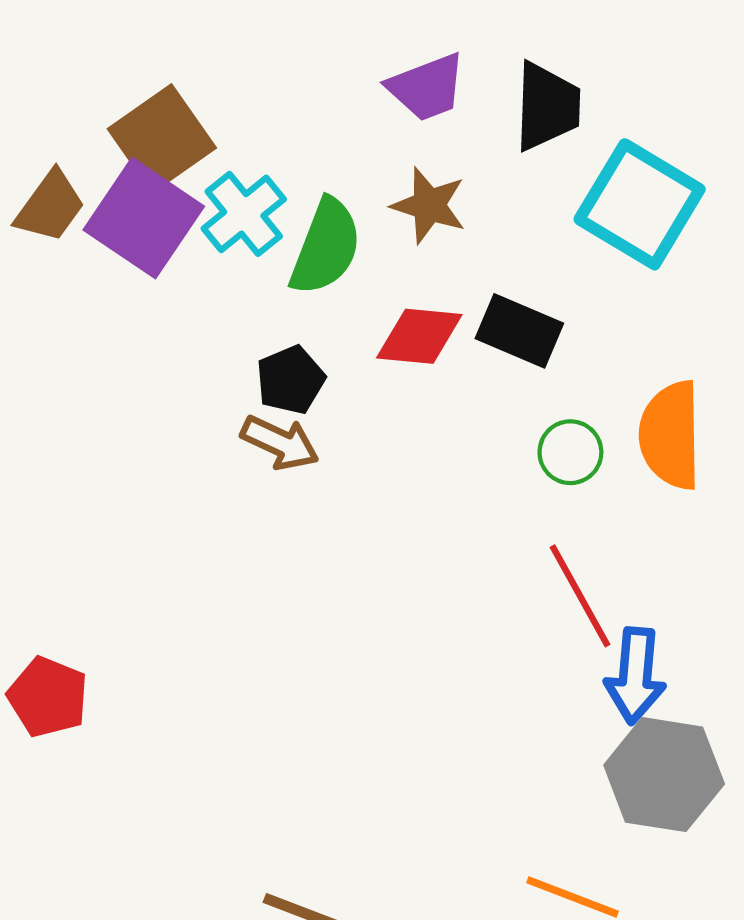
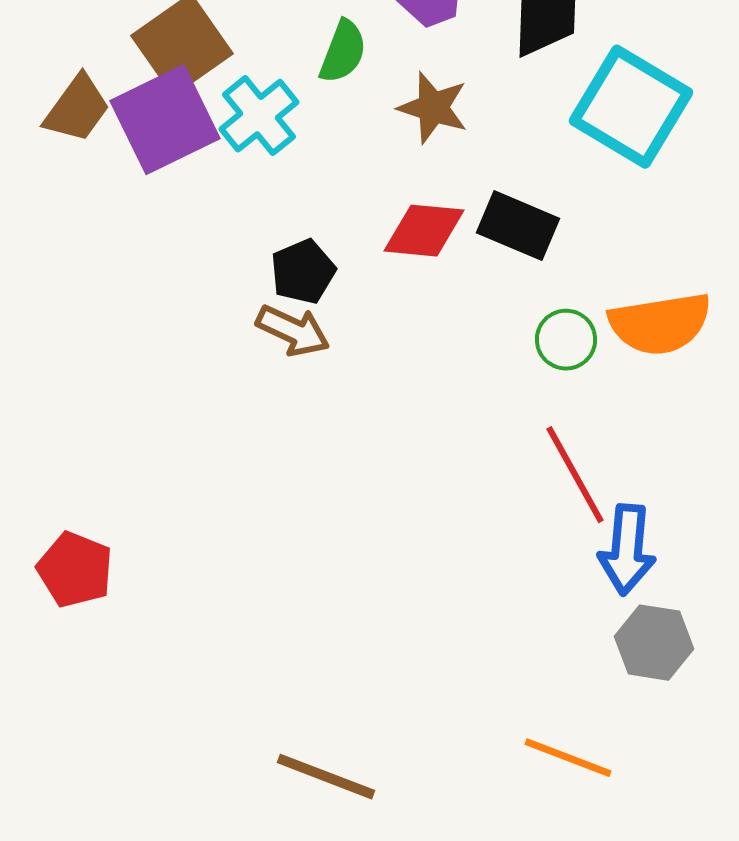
purple square: (144, 218) -> (165, 120), turned 30
green semicircle: (326, 247) -> (343, 52), moved, size x0.7
orange semicircle: (670, 435) -> (660, 324), turned -98
gray hexagon: (664, 775) -> (654, 643), size x0.7

